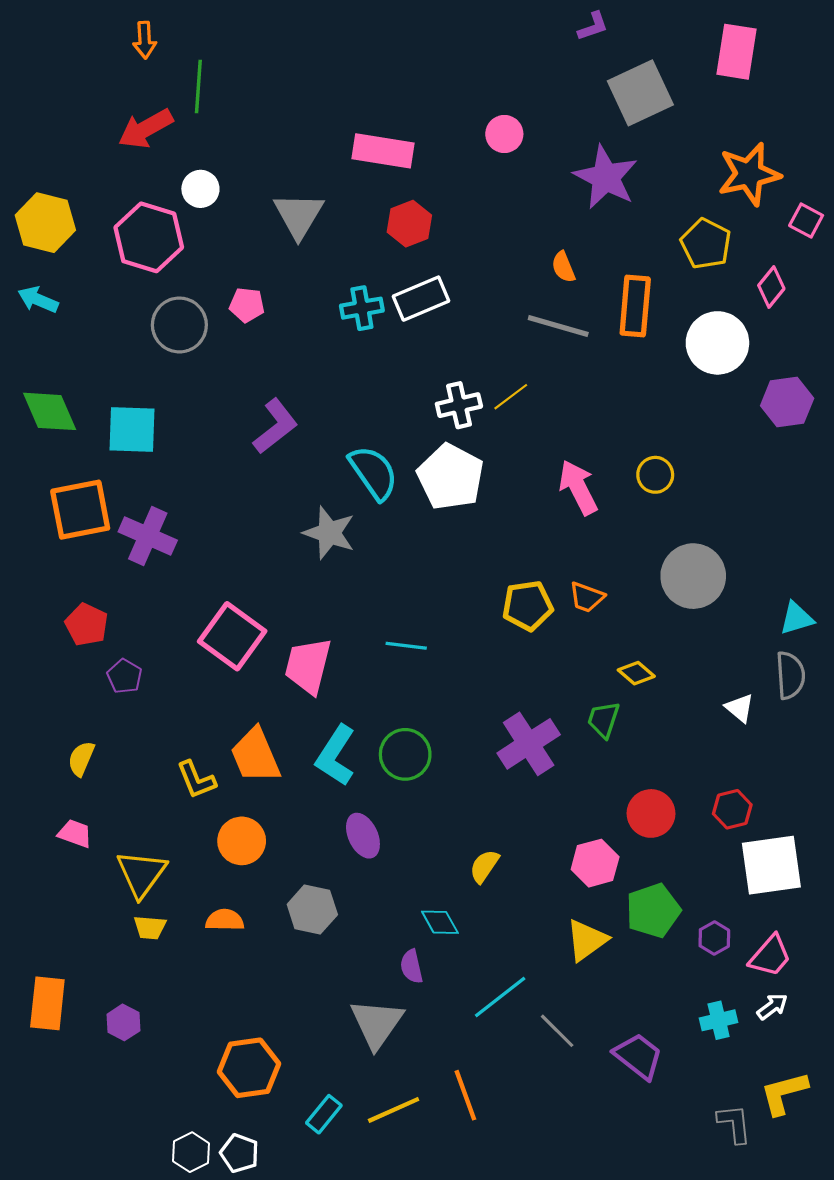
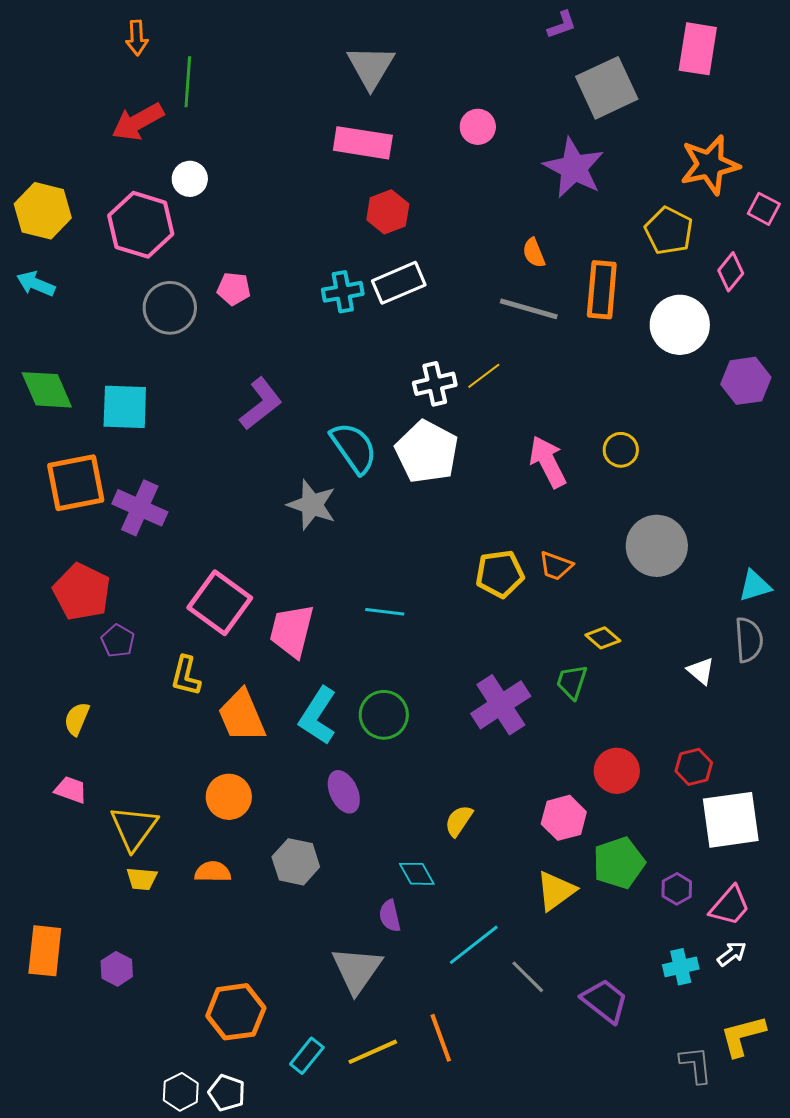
gray triangle: (299, 215) -> (371, 67), moved
red pentagon: (87, 625) -> (82, 592), size x1.4
yellow L-shape: (196, 780) -> (186, 676), moved, turned 36

